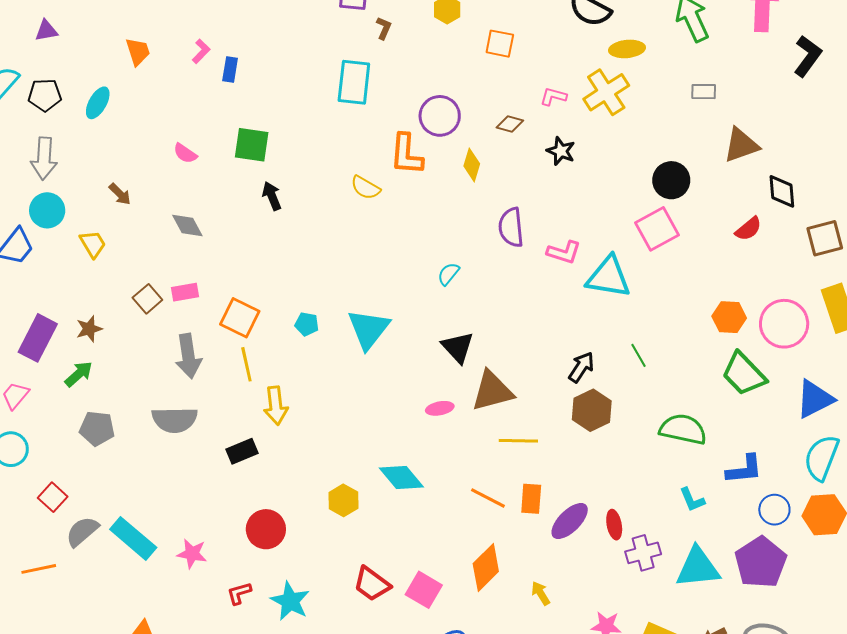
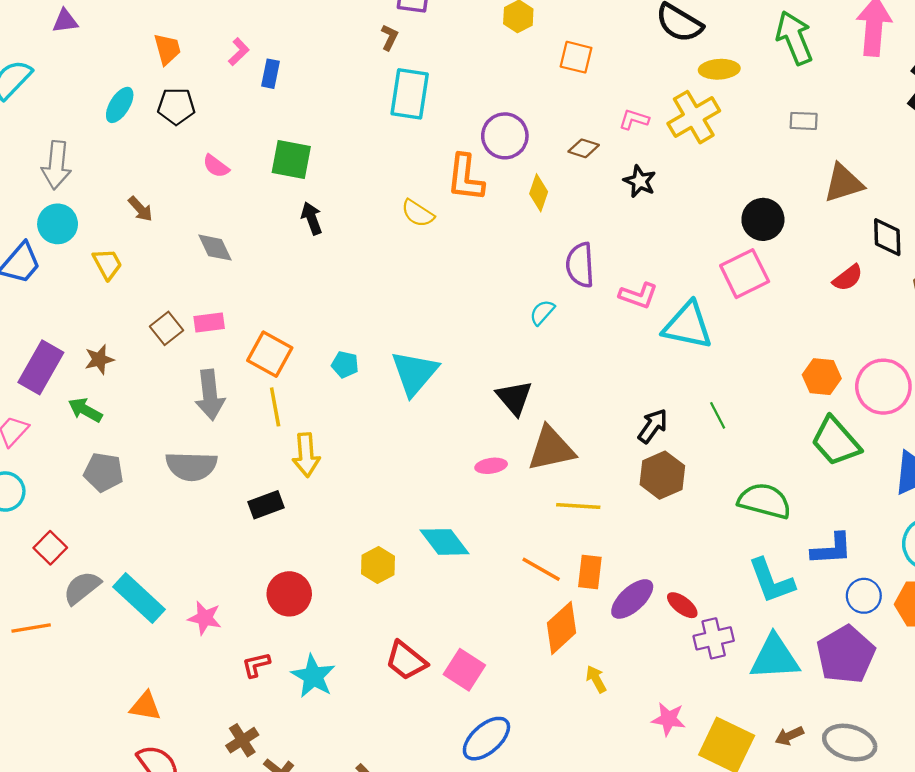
brown L-shape: (384, 28) -> (389, 37), moved
black pentagon: (45, 95) -> (176, 106), moved
cyan semicircle: (448, 274) -> (542, 312), moved
green arrow: (79, 374) -> (85, 410), turned -112
cyan L-shape: (692, 500) -> (771, 581), size x1.6
red ellipse: (614, 525) -> (682, 605), turned -44
orange diamond: (486, 568) -> (561, 628), moved

